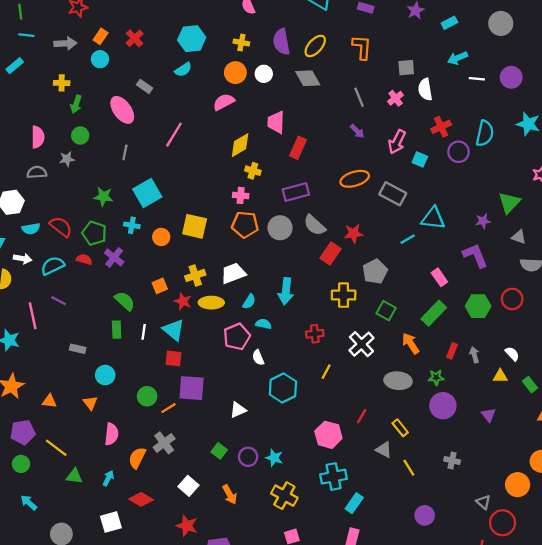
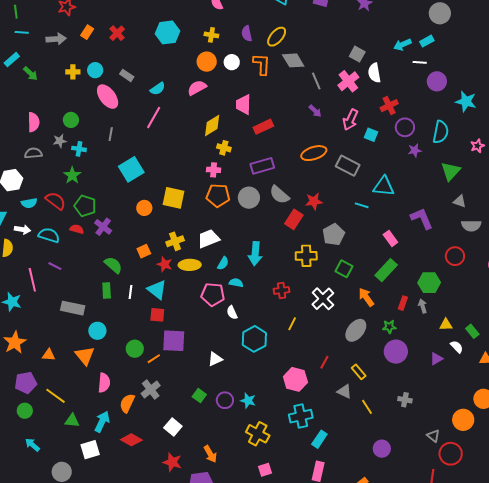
cyan rectangle: (449, 23) -> (427, 41), moved
purple semicircle: (281, 42) -> (247, 34), size x0.7
orange L-shape: (362, 47) -> (262, 64), moved
cyan circle: (100, 59) -> (95, 70), moved
gray square: (406, 68) -> (357, 54), turned 35
cyan semicircle: (183, 70) -> (158, 89), moved
purple circle: (511, 77) -> (437, 81), moved
gray diamond: (308, 78) -> (293, 60), moved
yellow cross: (62, 83) -> (73, 72), moved
pink cross: (396, 98) -> (348, 81), size x1.5
green arrow: (76, 104) -> (30, 74), moved, turned -63
cyan semicircle: (485, 133) -> (441, 132), moved
red rectangle: (298, 148) -> (263, 127), turned 42
green star: (103, 197) -> (72, 175), moved, turned 30
purple star: (483, 221) -> (415, 150), moved
cyan cross: (132, 225) -> (79, 149), moved
cyan line: (408, 239) -> (362, 205), turned 48
cyan semicircle: (53, 266) -> (49, 235), turned 45
green hexagon: (478, 306) -> (429, 283), moved
pink pentagon: (237, 337) -> (213, 294), turned 30
gray rectangle: (78, 349) -> (73, 308), size x1.6
white semicircle: (512, 354) -> (457, 347), moved
gray ellipse: (398, 381) -> (356, 330), turned -55
orange triangle: (90, 403) -> (85, 356), size x1.5
purple triangle: (489, 415) -> (436, 359), turned 40
cyan arrow: (108, 478) -> (102, 422), size x1.5
orange arrow: (230, 494) -> (210, 454), moved
white square: (111, 522) -> (90, 450), moved

